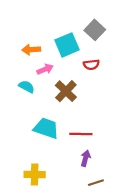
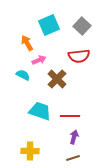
cyan square: (67, 45) -> (49, 25), moved
orange arrow: (31, 50) -> (27, 43), turned 63
red semicircle: (91, 65) -> (79, 56), size x1.5
brown line: (96, 183) -> (73, 158), moved

